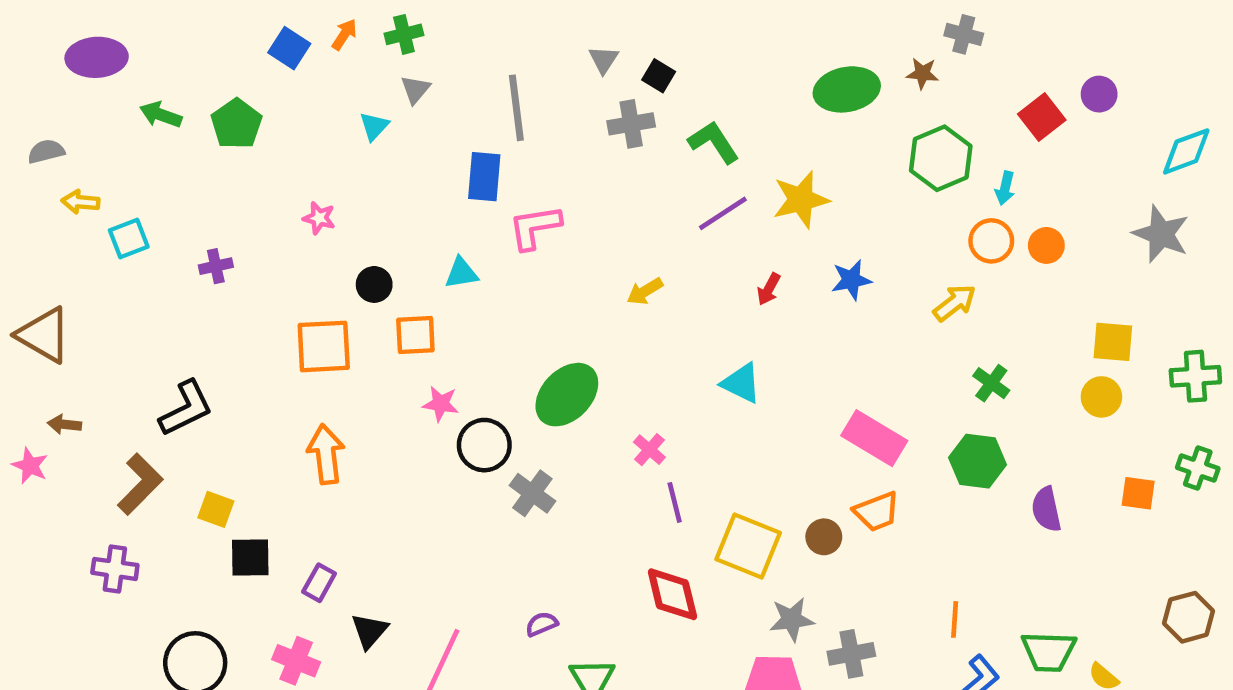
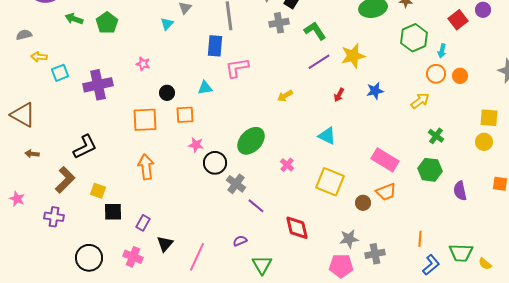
purple cross: (216, 266) -> (98, 85), size x2.0
pink star: (30, 466) -> (17, 199), moved
purple line: (675, 502) -> (256, 206), moved, turned -36
yellow square: (748, 546) -> (330, 182), moved

